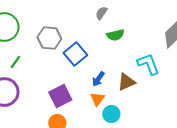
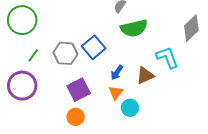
green semicircle: (115, 35) -> (134, 28), size x1.5
gray hexagon: (49, 38) -> (65, 53), moved

